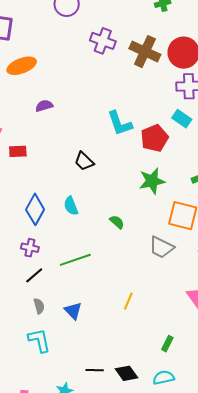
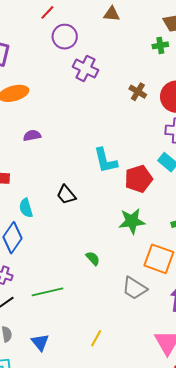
purple cross: (103, 41) -> (85, 68), moved
brown cross: (145, 52) -> (138, 92), size x0.6
cyan semicircle: (71, 206) -> (26, 208), moved

